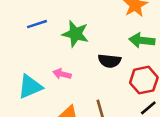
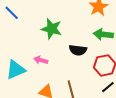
blue line: (37, 24) -> (12, 13), moved, turned 63

